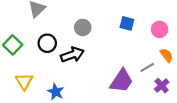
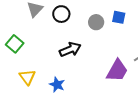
gray circle: (83, 27) -> (96, 22), moved
black circle: (47, 43) -> (61, 14), moved

